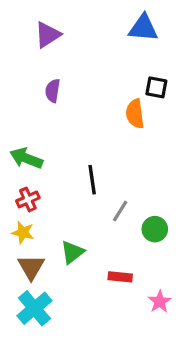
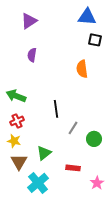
black square: (156, 87) -> (95, 40), moved
cyan cross: (34, 308) -> (38, 183), moved

